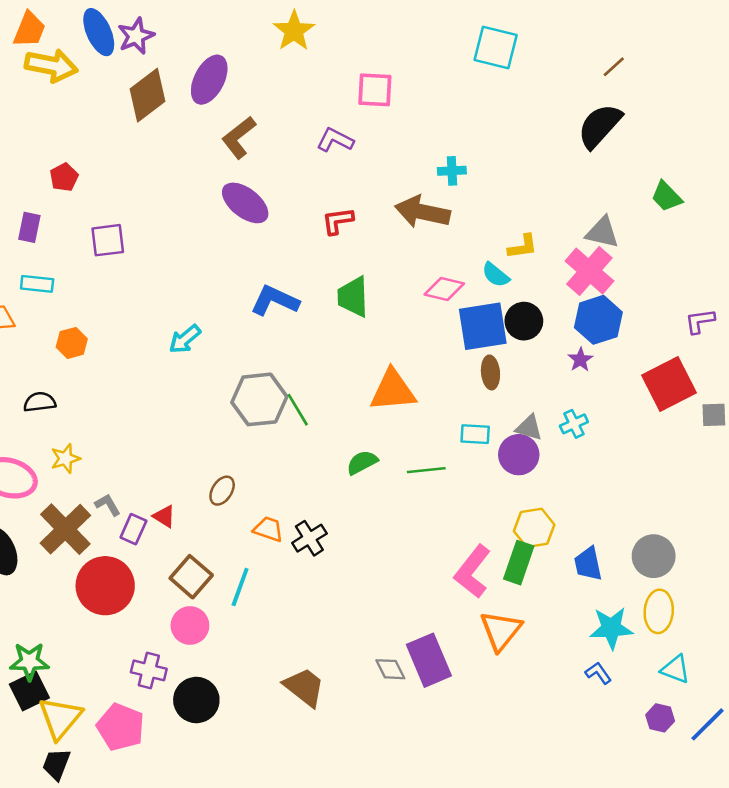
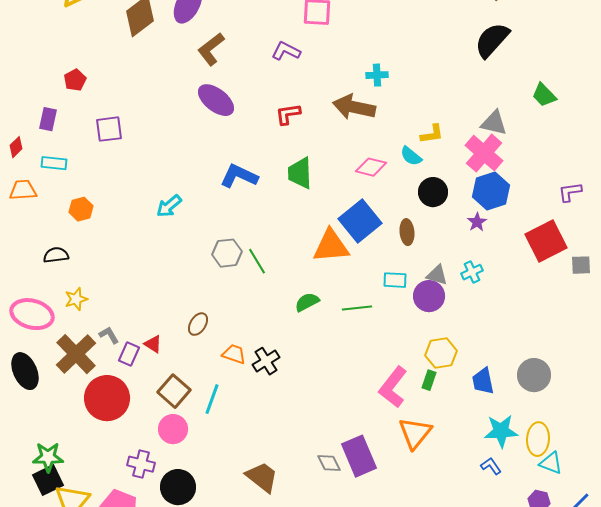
blue square: (483, 326) -> (360, 221), moved, turned -30
gray hexagon: (259, 399) -> (227, 253), size x0.7
green rectangle: (519, 563) -> (429, 380), size x0.6
yellow ellipse: (659, 611) -> (538, 439), moved

